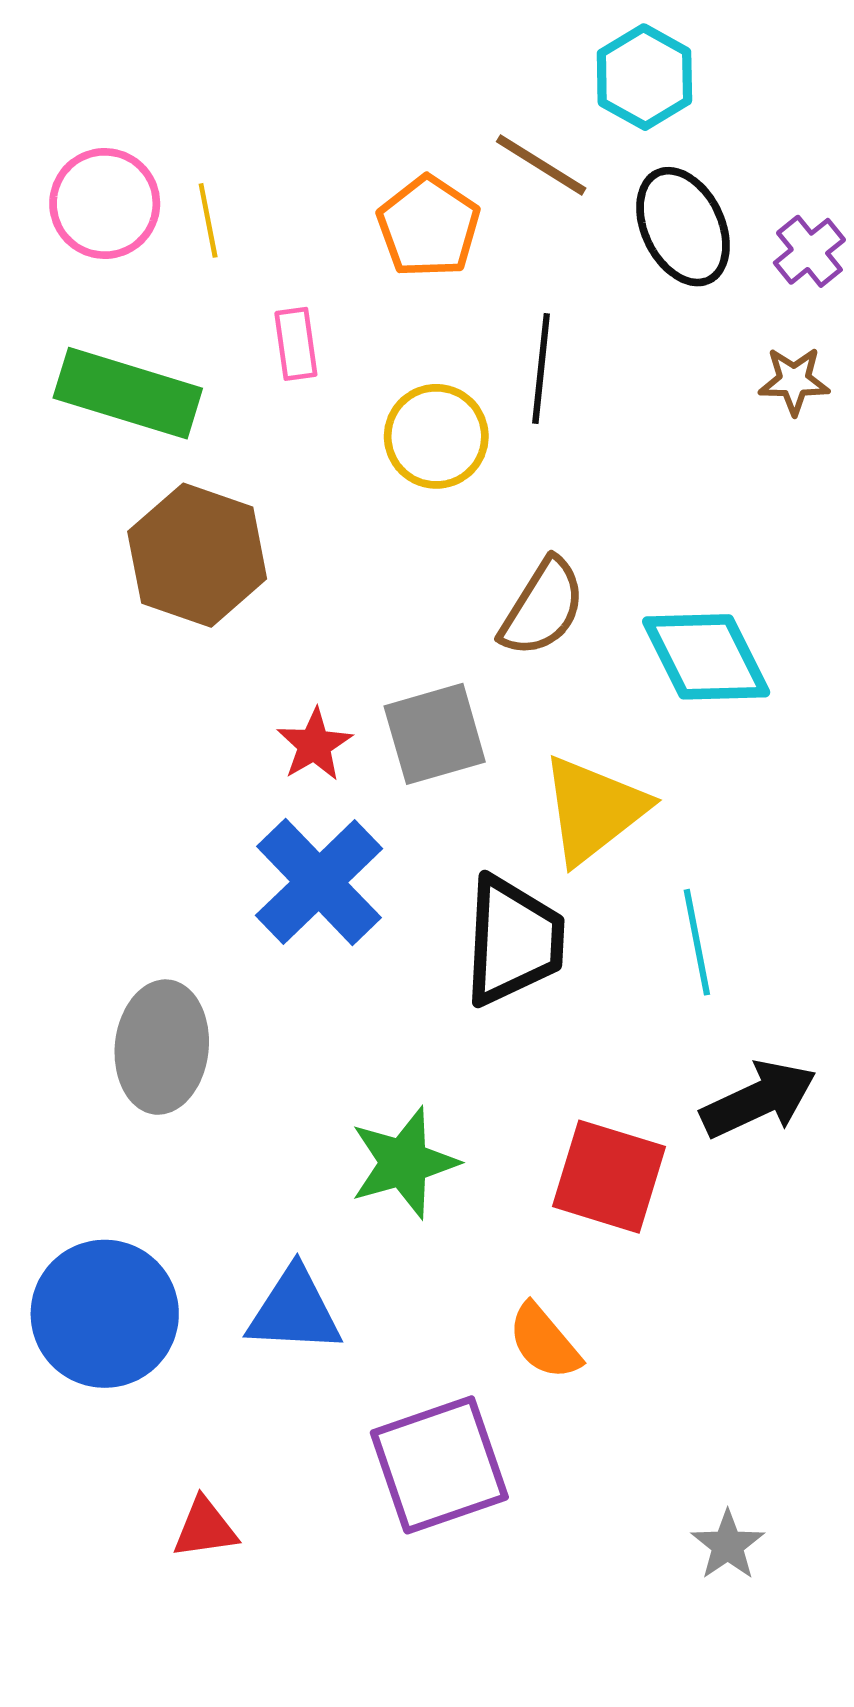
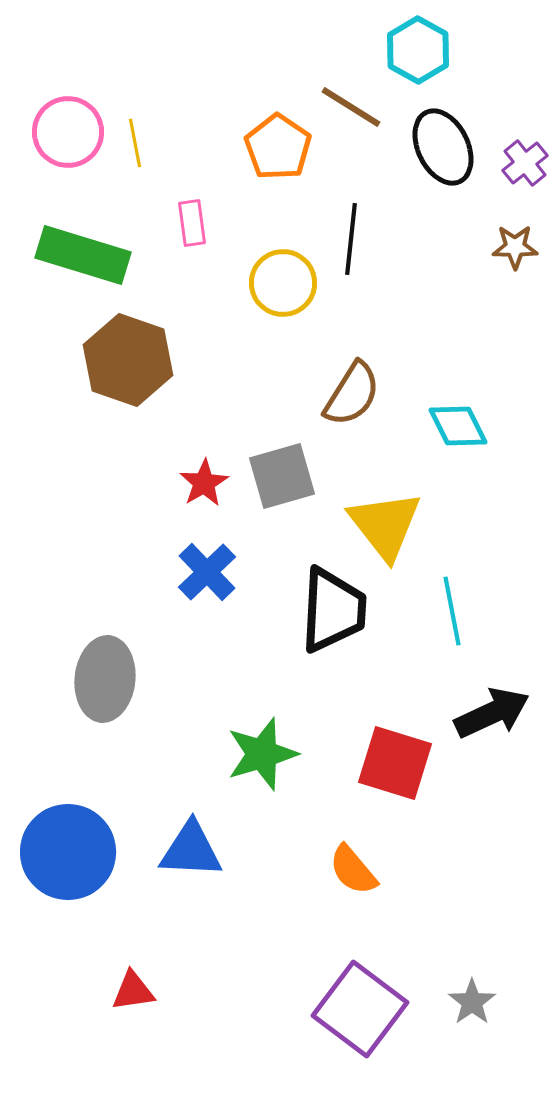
cyan diamond: (706, 657) -> (458, 426), size x0.7
yellow triangle: (594, 810) -> (385, 525), turned -30
blue cross: (319, 882) -> (207, 572), size x0.7
purple square: (439, 1465) -> (360, 1009), moved, turned -34

